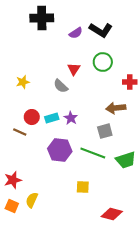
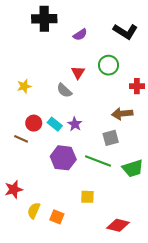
black L-shape: (101, 30) -> (125, 31), moved
cyan rectangle: (52, 118) -> (55, 124), turned 56
orange square: (12, 206) -> (57, 217), moved

